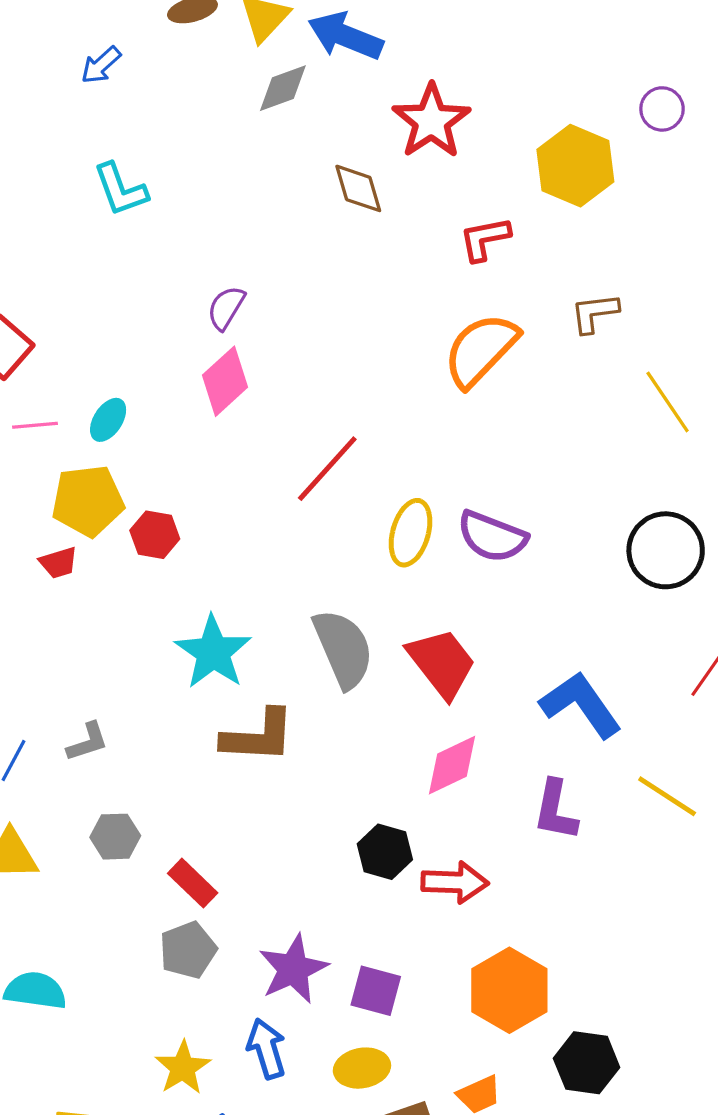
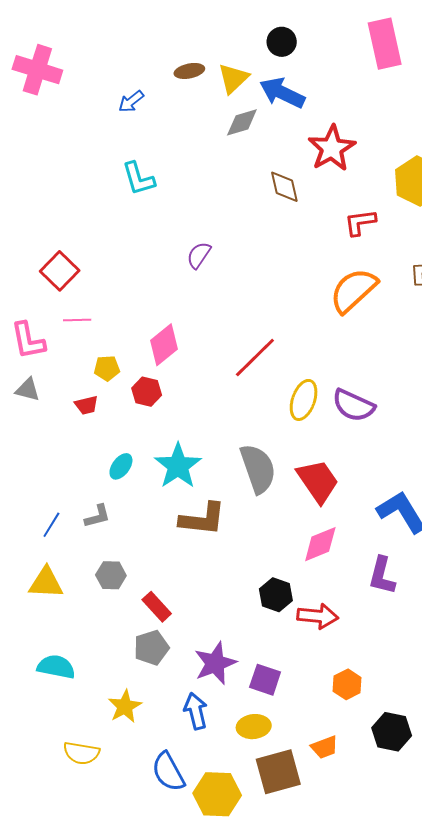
pink diamond: (225, 381) -> (164, 345), moved
cyan ellipse: (108, 420) -> (121, 466), moved
yellow pentagon: (88, 501) -> (107, 368), size x0.6
orange hexagon: (509, 990) -> (347, 684), size x0.6
yellow star: (183, 1068) -> (125, 706), moved

